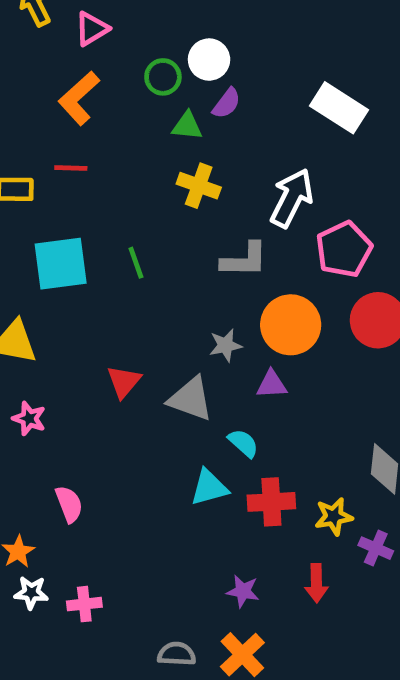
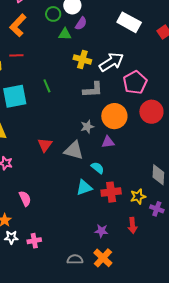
yellow cross: (199, 186) -> (82, 60), moved
white arrow: (292, 198) -> (111, 62), turned 35
green line: (136, 263) -> (47, 86), moved

